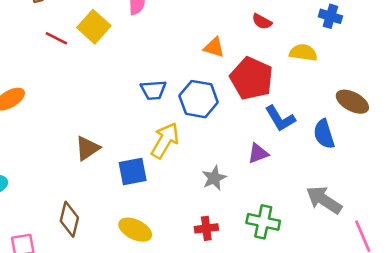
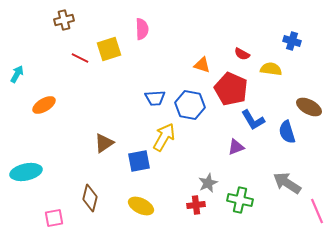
red semicircle: (262, 22) -> (242, 54), moved
yellow square: (94, 27) -> (109, 49), turned 30
gray star: (214, 178) -> (208, 183), moved

